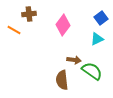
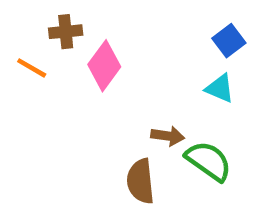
pink diamond: (63, 25) -> (104, 66), moved
cyan triangle: (97, 39) -> (220, 88), turned 48

